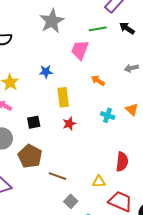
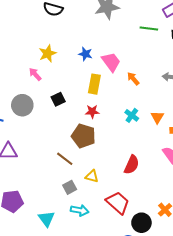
pink trapezoid: (80, 50) -> (111, 62), moved, turned 105
black square: (34, 122) -> (58, 99), turned -32
brown pentagon: (30, 156) -> (83, 136), moved, turned -30
yellow triangle: (99, 182) -> (92, 176), moved

